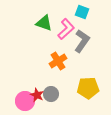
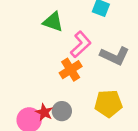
pink L-shape: (66, 29) -> (81, 44), moved
gray L-shape: (82, 41) -> (115, 56), moved, turned 80

